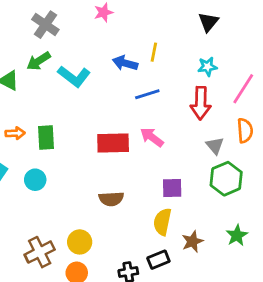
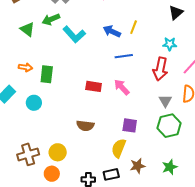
red rectangle: (113, 143) -> (94, 86), size x0.7

